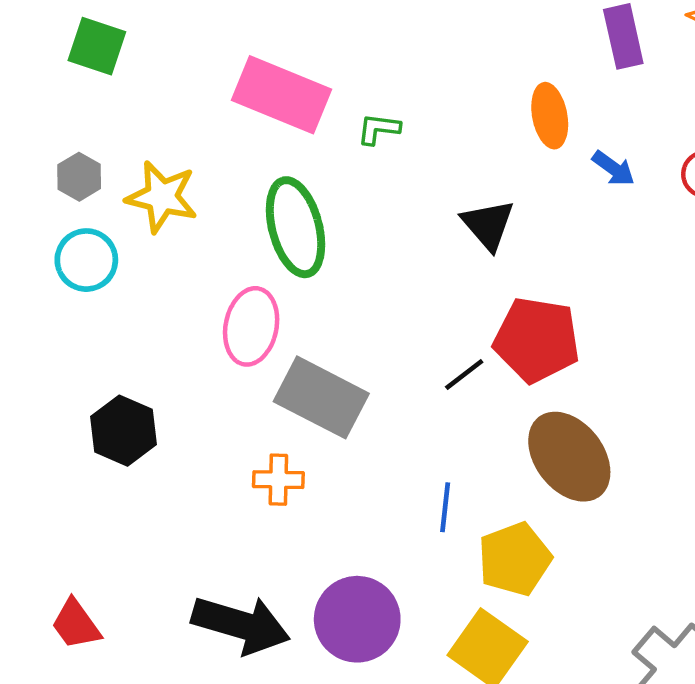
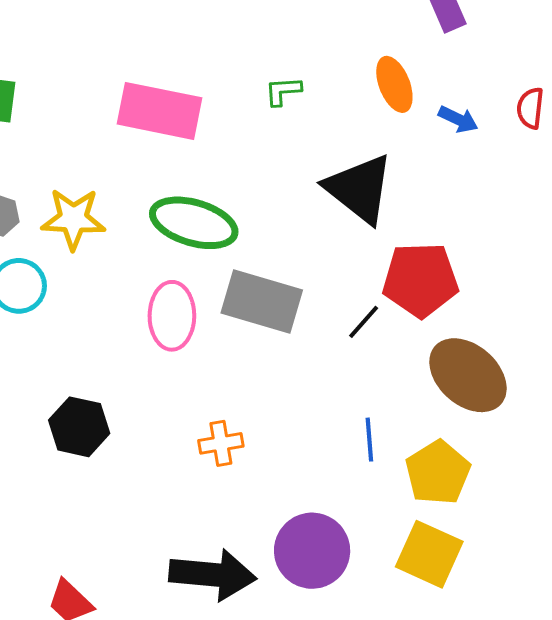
green L-shape: (379, 129) -> (283, 91), moved
black triangle: (488, 225) -> (359, 189), size x1.5
green ellipse: (296, 227) -> (194, 223), turned -48
gray rectangle: (321, 397) -> (262, 302), moved

